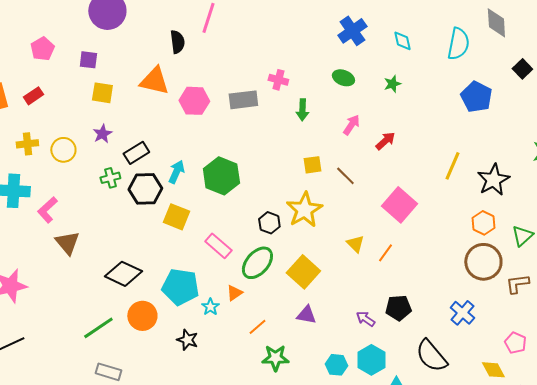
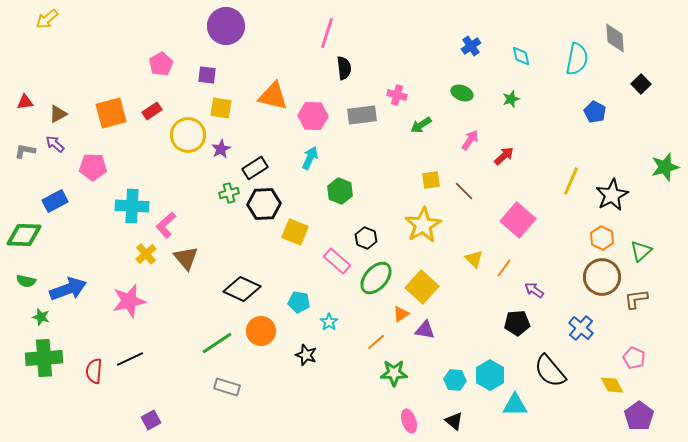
blue cross: (352, 31) -> (471, 46), size x0.7
black semicircle: (177, 42) -> (344, 68), moved
blue pentagon: (476, 97) -> (595, 112), size x0.7
green arrow: (302, 110) -> (421, 125), turned 55
yellow cross: (27, 144) -> (146, 254), moved, turned -35
yellow circle: (63, 150) -> (188, 135), moved, size x1.4
cyan arrow: (176, 172) -> (310, 158), moved
green hexagon: (221, 176) -> (340, 191), size x0.7
black hexagon: (269, 223) -> (366, 238), moved
cyan pentagon: (180, 287) -> (299, 302), size x0.6
orange triangle: (234, 293) -> (401, 314), moved
purple arrow: (365, 319) -> (534, 290), moved

